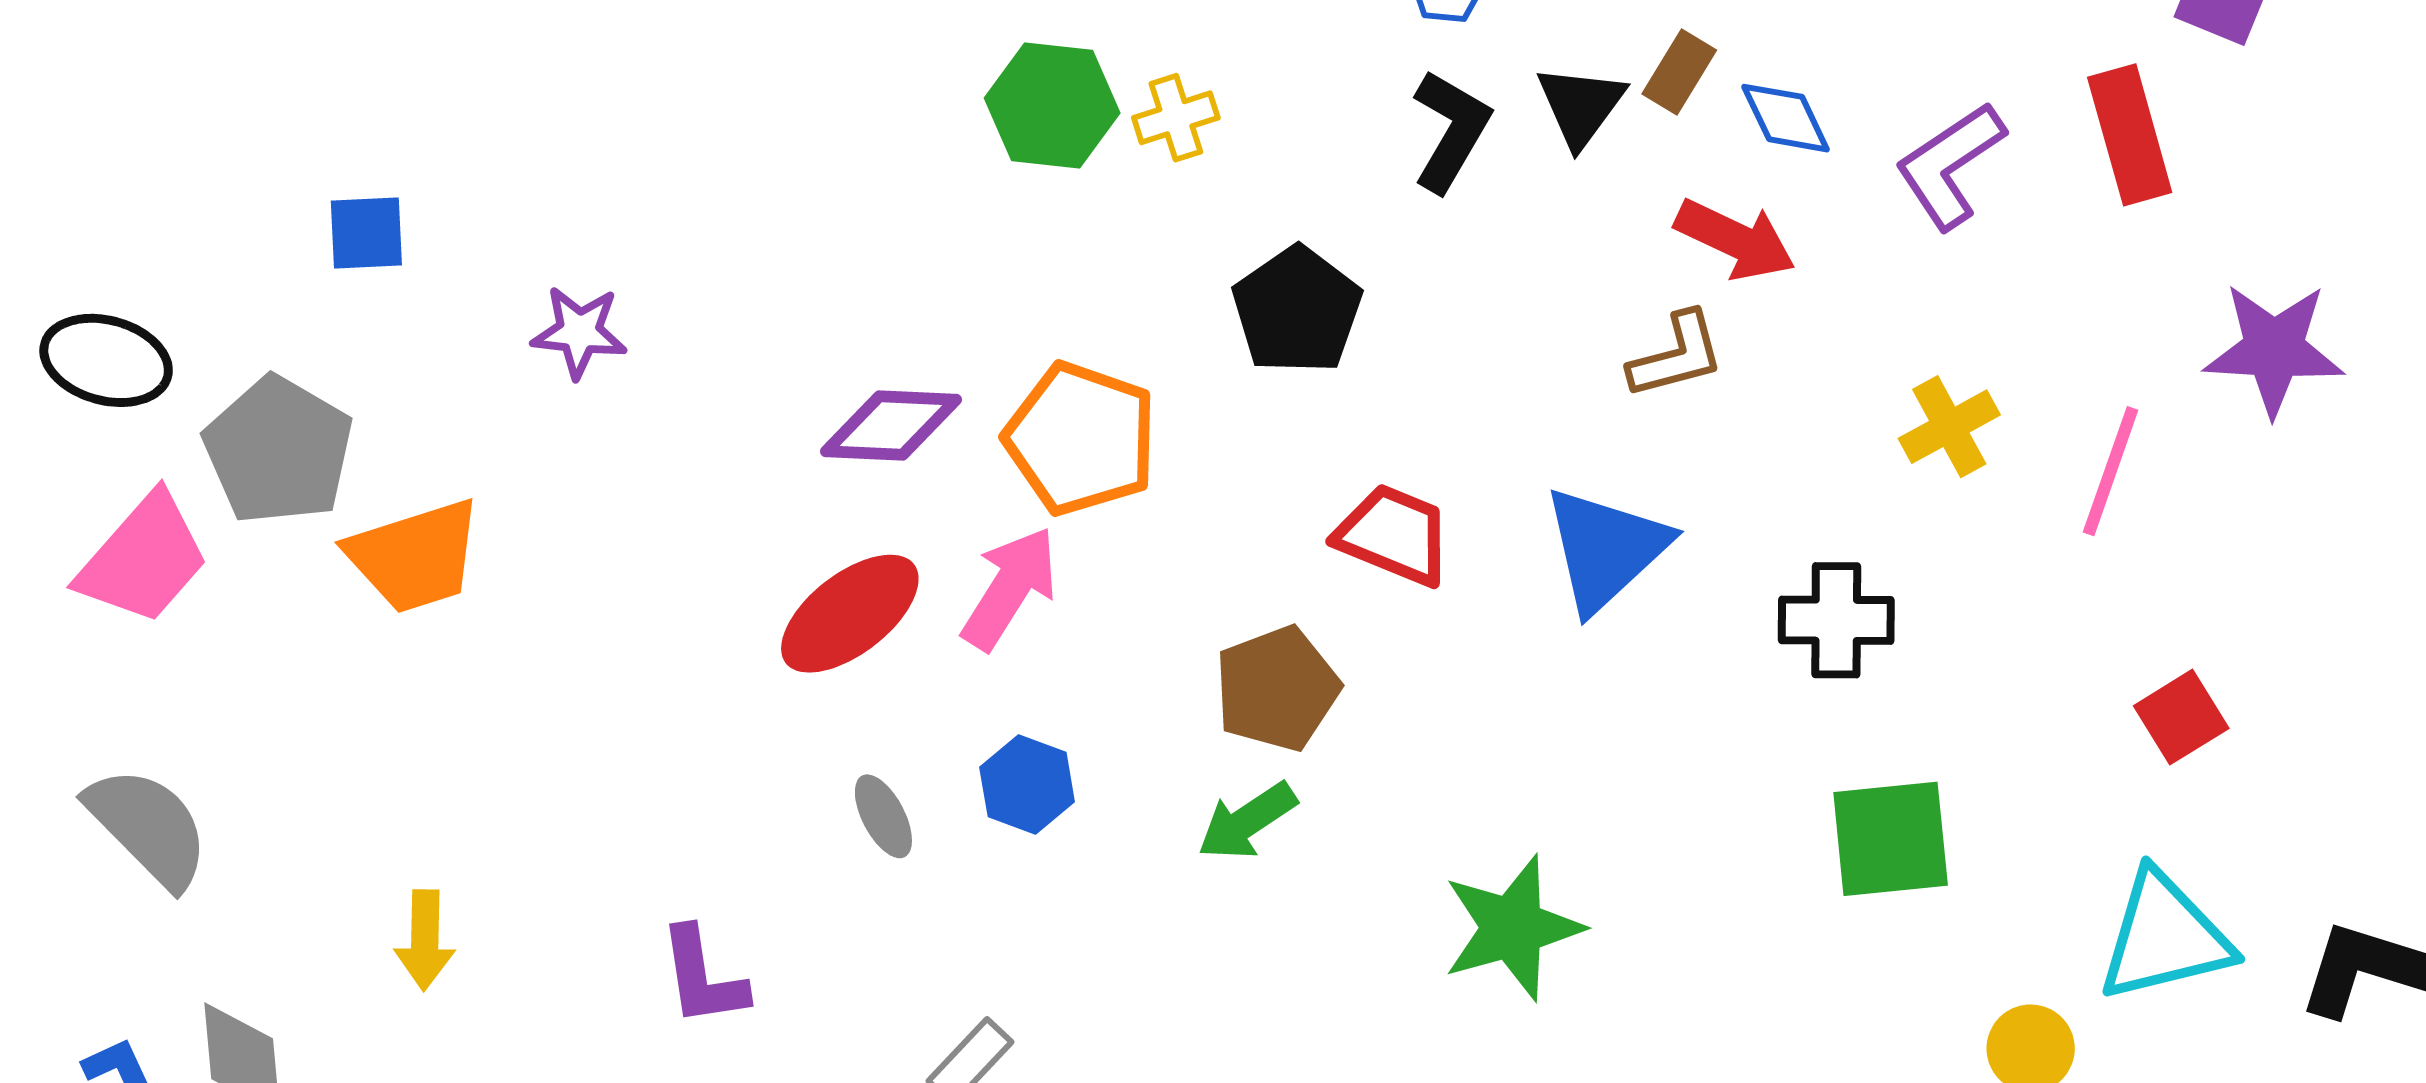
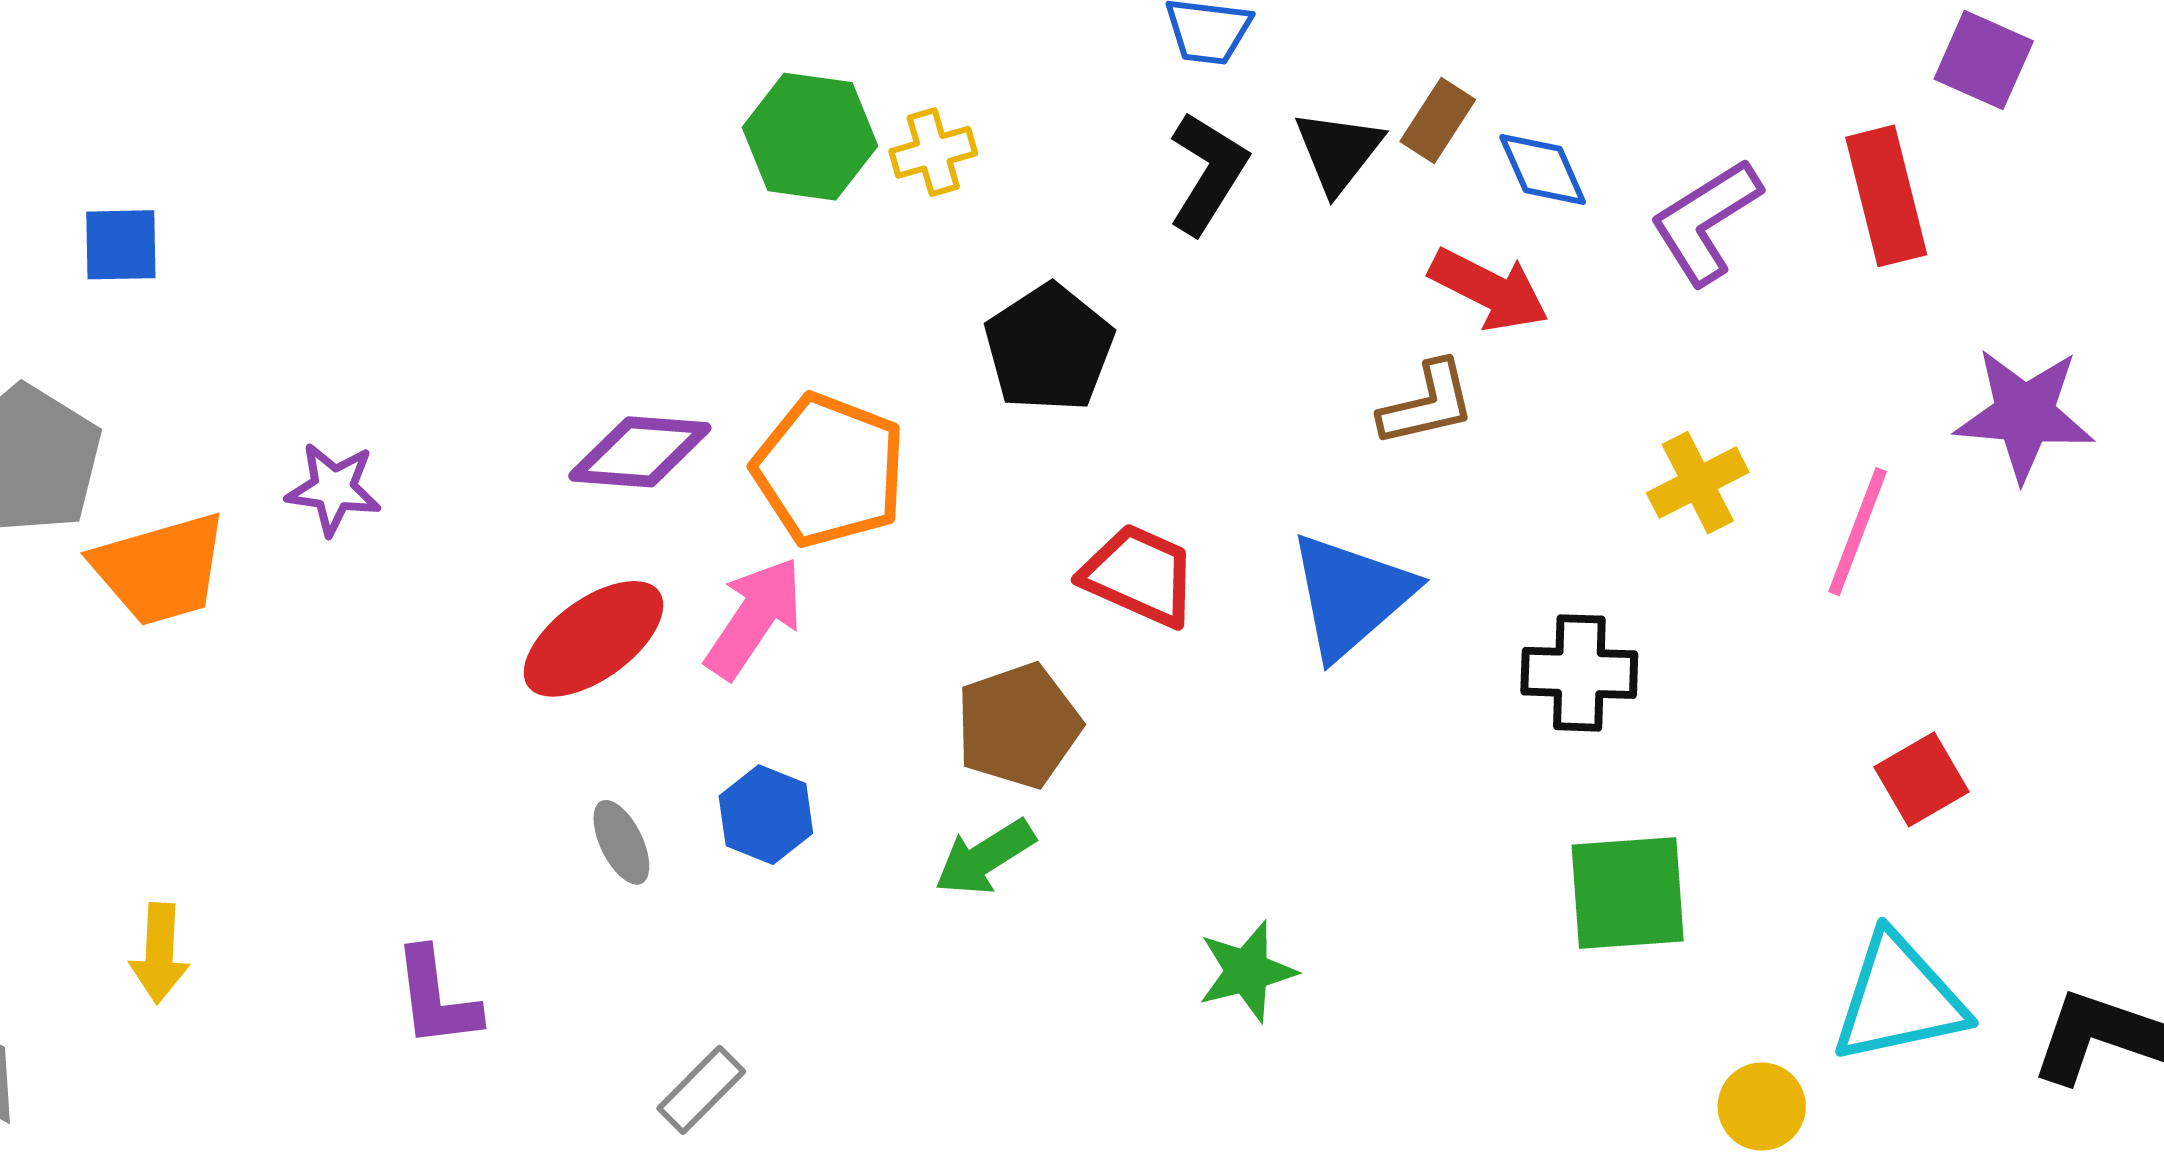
purple star: (579, 332) -> (334, 489), moved
green star: (1512, 928) -> (1247, 971), size x0.7

